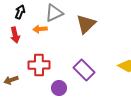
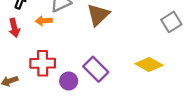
purple circle: (59, 88) -> (69, 81), moved

